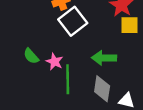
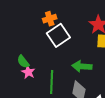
pink star: (54, 62) -> (28, 72), moved

